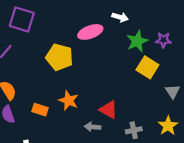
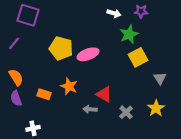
pink ellipse: (90, 32) -> (88, 54), moved
purple star: (163, 40) -> (141, 11), moved
yellow square: (147, 67) -> (138, 57), turned 30
gray cross: (134, 130) -> (126, 112), turned -32

